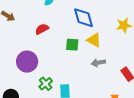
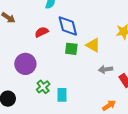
blue diamond: (83, 18) -> (68, 26), moved
gray arrow: (98, 63) -> (106, 69), moved

